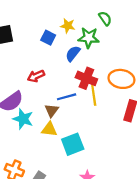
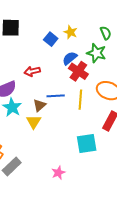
green star: (89, 38) -> (96, 53), moved
red cross: (86, 78) -> (78, 71), moved
yellow triangle: (49, 129) -> (34, 122), turned 42
cyan square: (73, 144) -> (87, 144), moved

